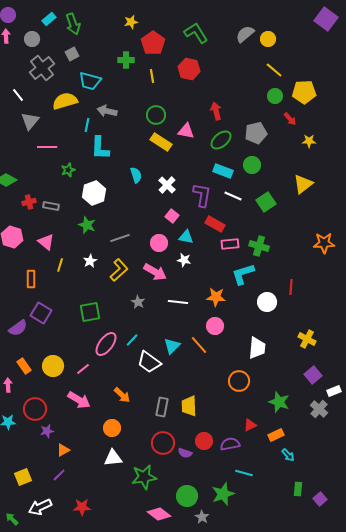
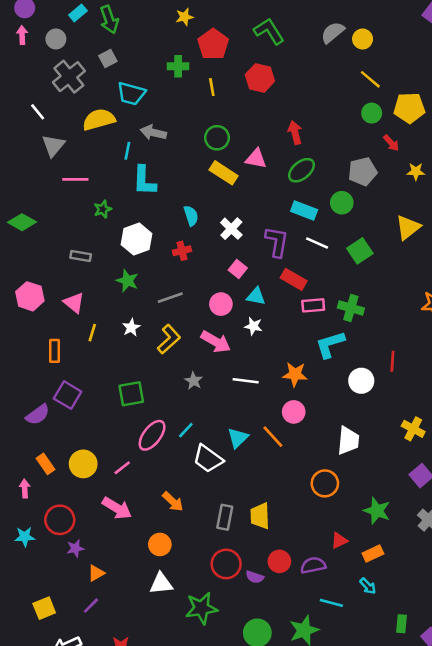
gray pentagon: (256, 133) -> (363, 172), moved
red cross: (29, 202) -> (182, 251), moved
cyan arrow: (288, 455) -> (368, 586), moved

